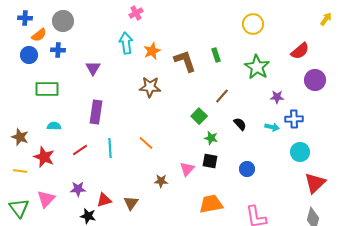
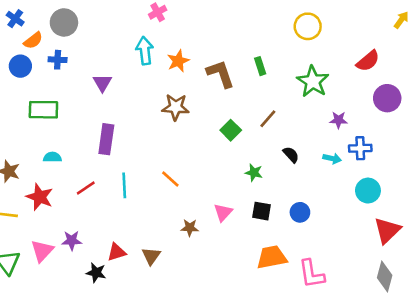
blue cross: (25, 18) -> (15, 19), turned 32
green square: (199, 116) -> (231, 130), moved
black square: (210, 161) -> (262, 211), moved
purple star: (78, 189) -> (72, 241), moved
orange trapezoid: (211, 204) -> (272, 257), moved

